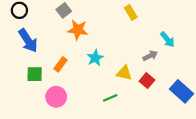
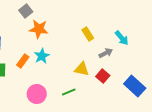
yellow rectangle: (131, 12) -> (88, 34), moved
cyan star: (95, 58) -> (42, 56), moved
pink circle: (56, 97) -> (37, 94), moved

